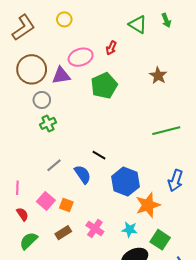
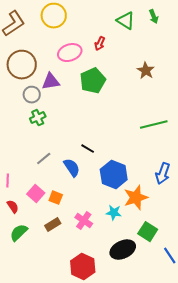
yellow circle: (64, 19) -> (54, 16), size x1.6
purple triangle: (61, 75) -> (51, 82), moved
cyan star: (130, 230) -> (114, 213), moved

